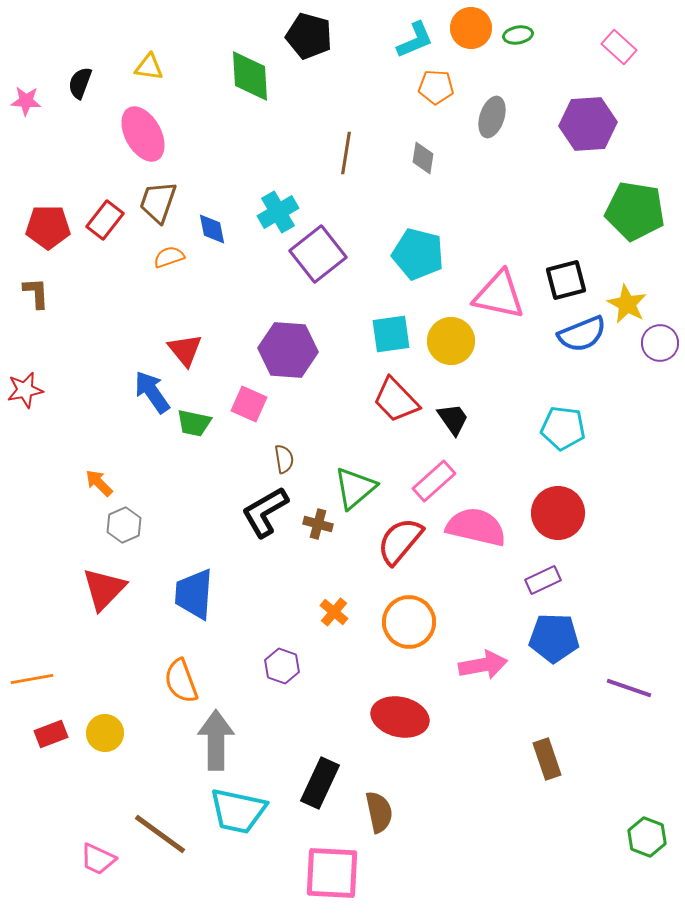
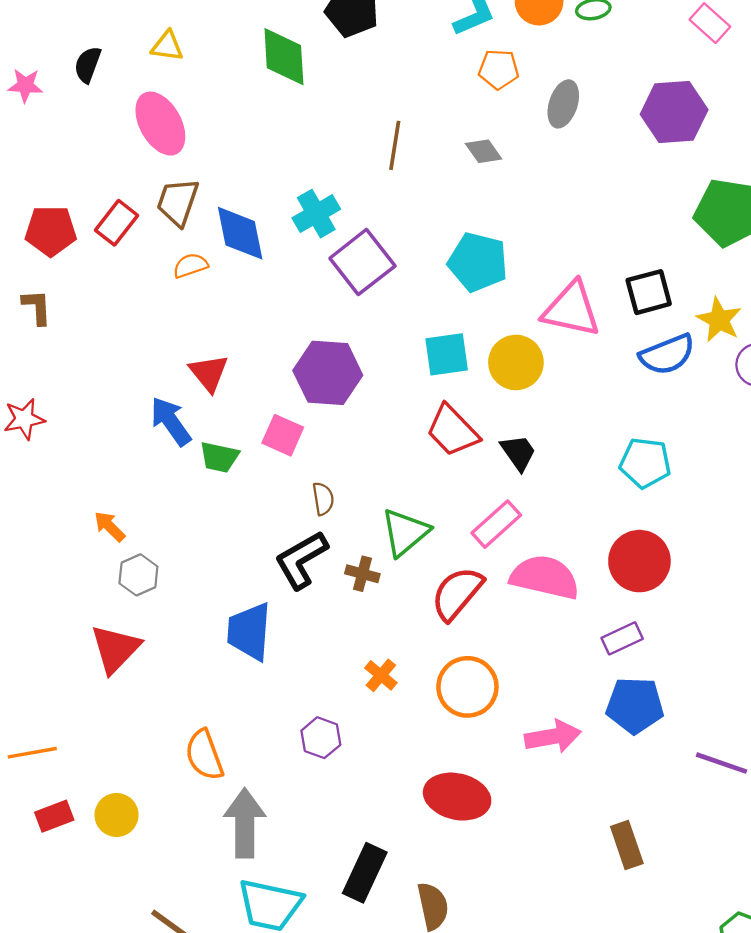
gray diamond: (423, 158) -> (484, 151), turned -44
blue diamond: (212, 229) -> (240, 233), size x1.6
blue trapezoid: (194, 594) -> (249, 631), moved

